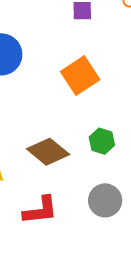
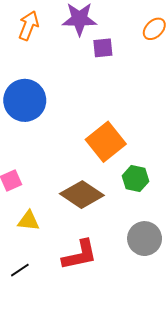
orange square: (80, 76) -> (106, 142), moved

